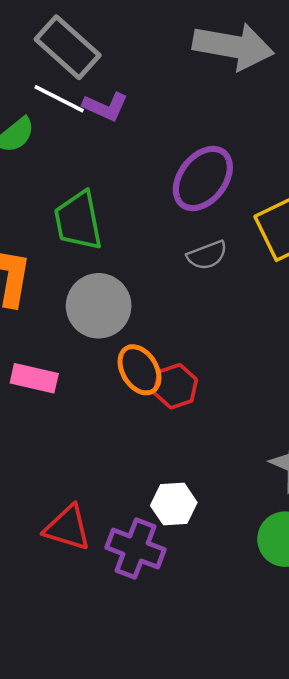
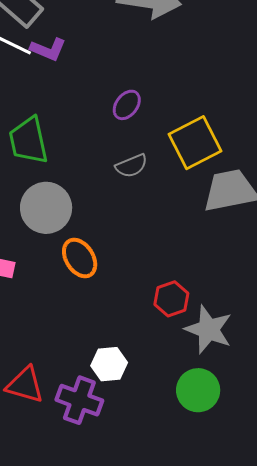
purple ellipse: (203, 178) -> (127, 105), size x0.6
red hexagon: (175, 386) -> (171, 299), moved

